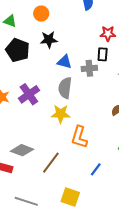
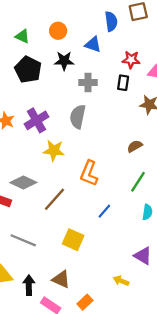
blue triangle: (64, 62) -> (93, 44), moved
gray cross: (89, 68) -> (88, 83), moved
yellow star: (61, 114) -> (54, 150), moved

